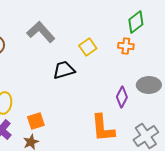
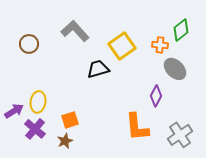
green diamond: (136, 22) -> (181, 30), moved
yellow square: (88, 47) -> (122, 46), size x1.5
gray ellipse: (149, 85) -> (175, 69), moved, turned 45

